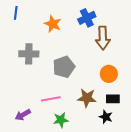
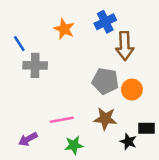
blue line: (16, 13) -> (19, 44), moved, turned -40
gray pentagon: (64, 67) -> (105, 81), moved, turned 30
black rectangle: (113, 99) -> (146, 128), moved

